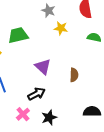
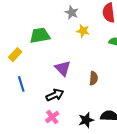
pink cross: (23, 114) -> (52, 117), moved
black star: (49, 118) -> (86, 120), moved

